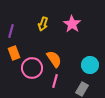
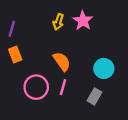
yellow arrow: (43, 24) -> (58, 22), moved
pink circle: (32, 68) -> (36, 87), moved

